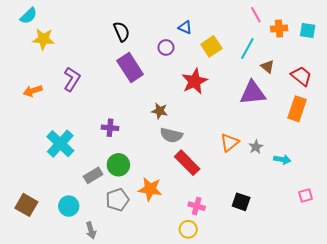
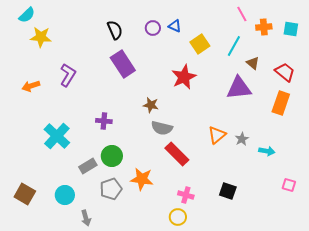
purple circle: (166, 47) -> (153, 28), moved
pink square: (306, 195) -> (289, 185), turned 32

